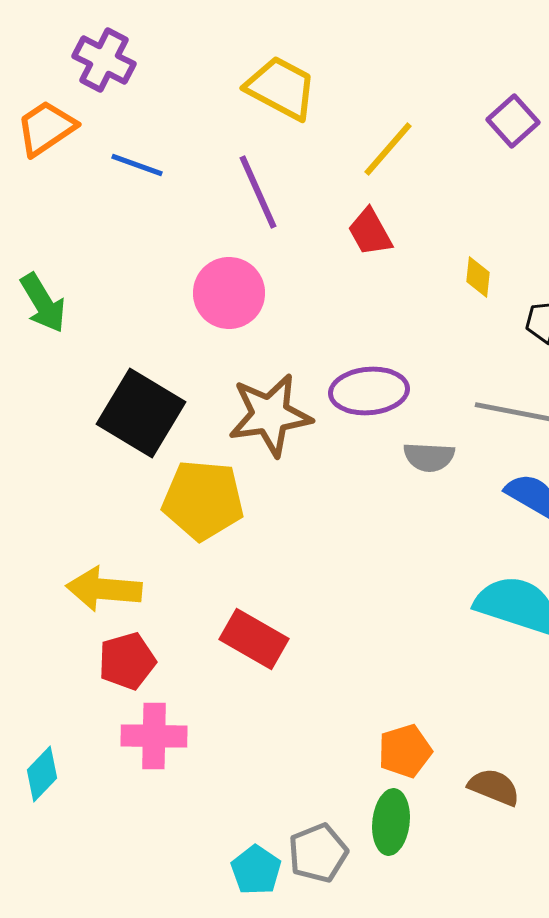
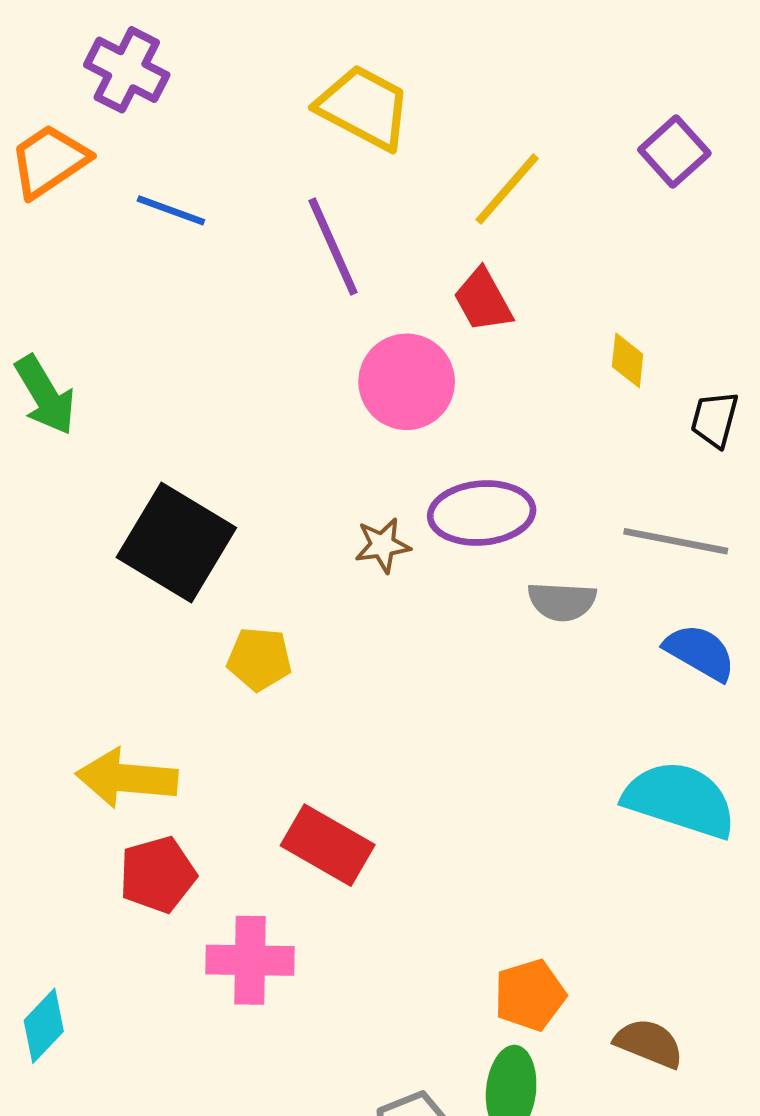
pink circle: (229, 293) -> (407, 382), moved
brown star: (270, 415) -> (383, 545), moved, size x0.5
yellow pentagon: (203, 500) -> (259, 659), size x0.6
pink cross: (154, 736) -> (250, 960), moved

